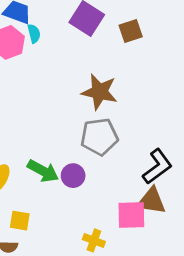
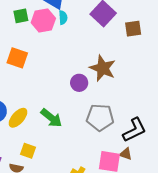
gray pentagon: (99, 137) -> (100, 117), moved
purple circle: (73, 176) -> (79, 83), moved
brown triangle: (151, 201) -> (126, 154), size x0.6

